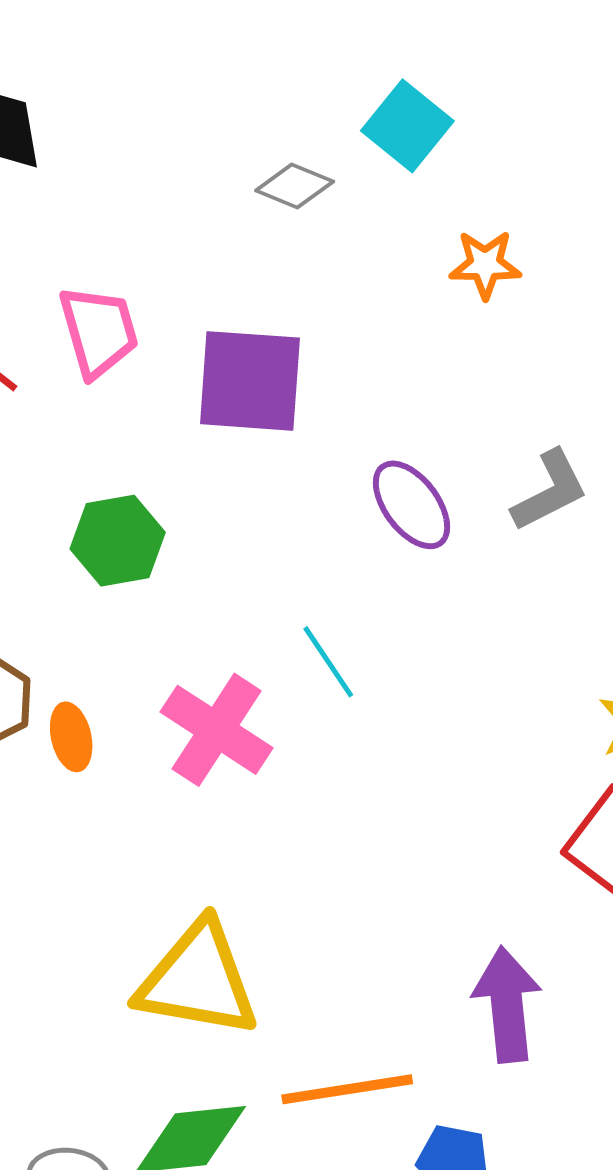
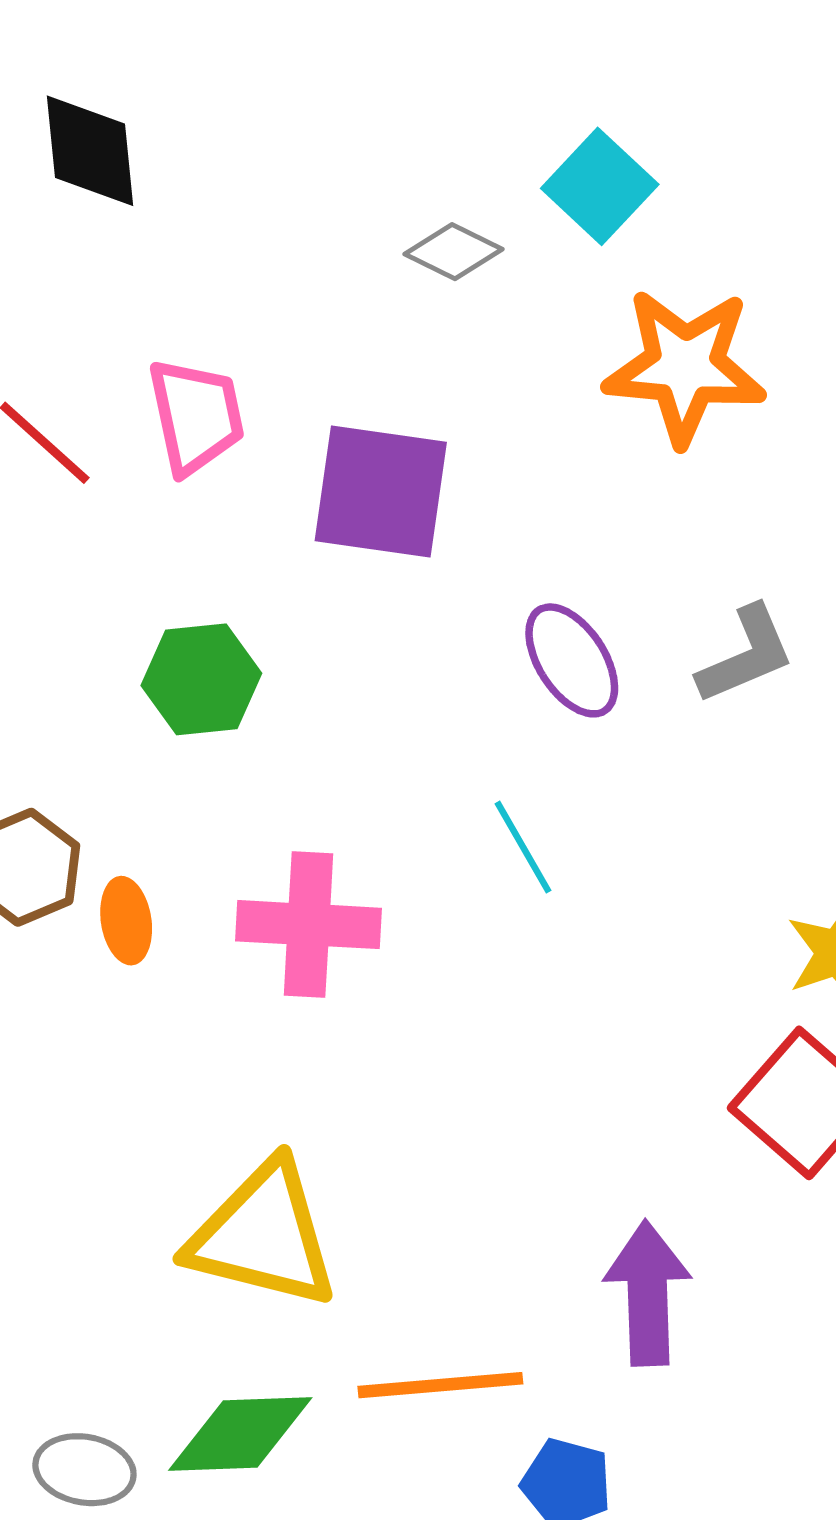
orange star: (485, 265) -> (685, 366), size x1.8
cyan line: (328, 662) -> (523, 847), moved
pink cross: (217, 730) -> (308, 925), turned -34

